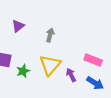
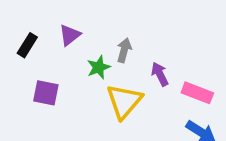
green star: (23, 71) -> (99, 67), moved
purple arrow: (71, 75) -> (160, 74), moved

